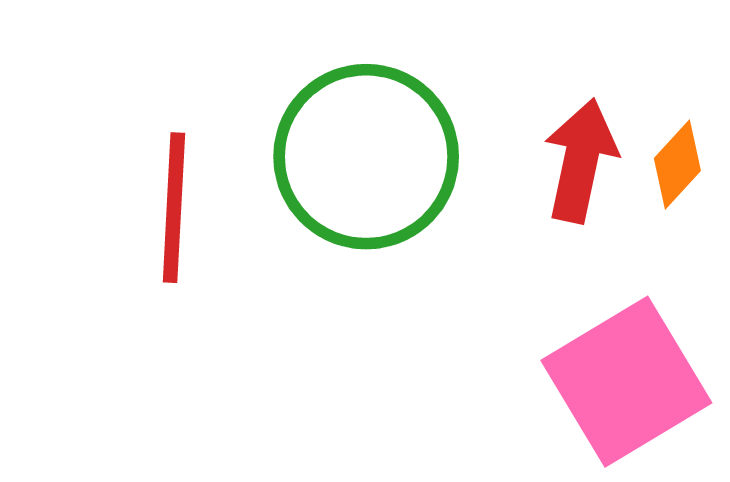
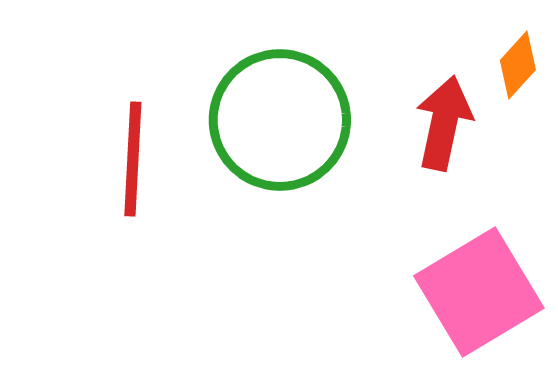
orange diamond: (677, 165) -> (518, 65), moved

